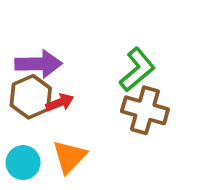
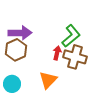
red arrow: (60, 103) -> (57, 53), moved, turned -56
orange triangle: (69, 157) -> (48, 80), moved

